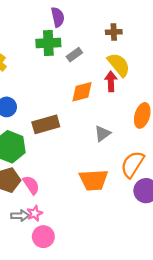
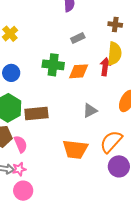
green cross: (48, 43) -> (53, 65), moved
yellow semicircle: (119, 65) -> (114, 54), turned 35
brown rectangle: (46, 124) -> (36, 113), moved

